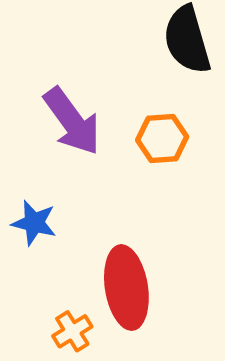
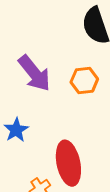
blue star: (34, 223) -> (16, 130), turned 30

